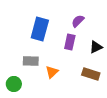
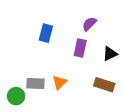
blue rectangle: (40, 29) -> (46, 33), size x0.7
gray rectangle: (31, 61) -> (36, 83), moved

